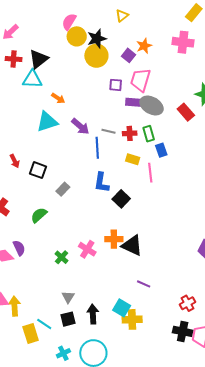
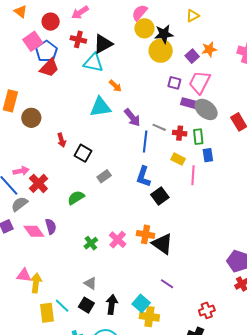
gray triangle: (68, 297) -> (90, 283), turned -40
black square: (68, 319) -> (86, 305), turned 35

